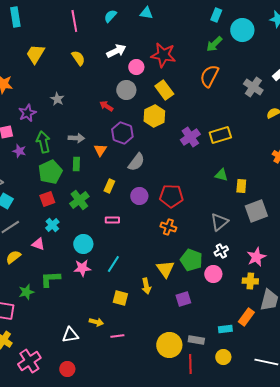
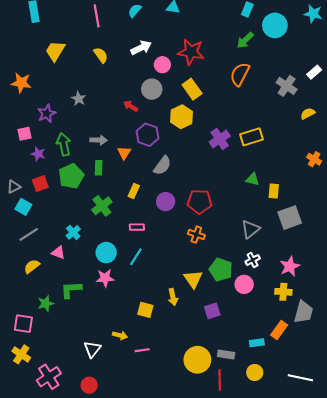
red square: (47, 199) -> (40, 184), moved
cyan line: (113, 264) -> (136, 257), moved
white triangle: (70, 335) -> (92, 349), turned -42

